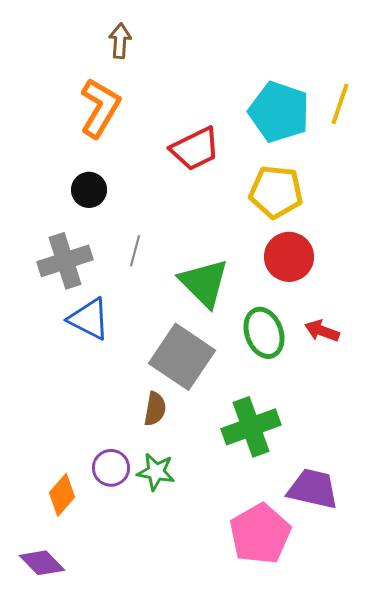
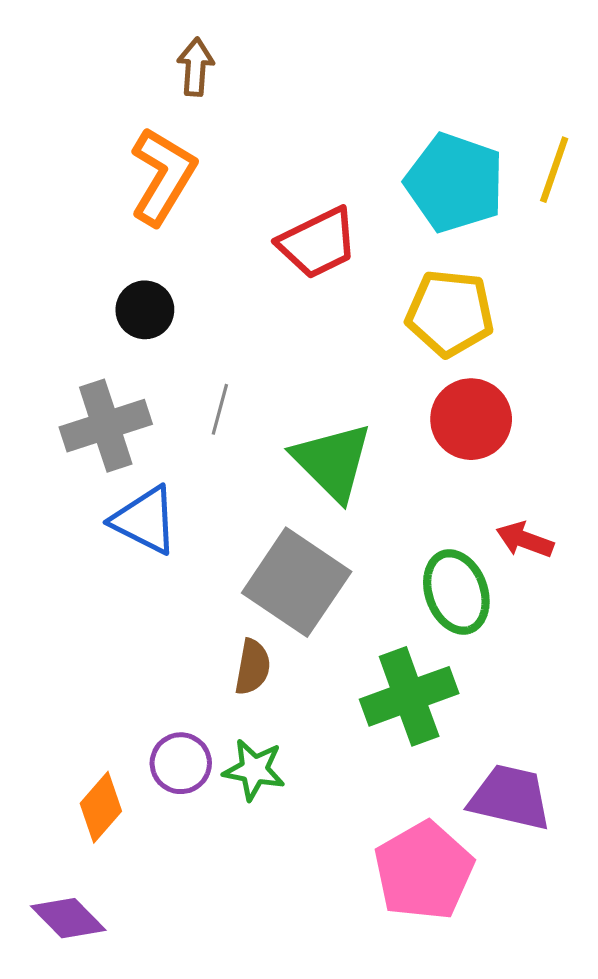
green ellipse: (264, 333) -> (456, 592), moved

